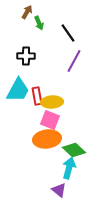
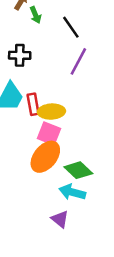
orange ellipse: (47, 139) -> (45, 157), turned -44
cyan arrow: (69, 168) -> (72, 192), turned -90

